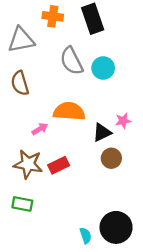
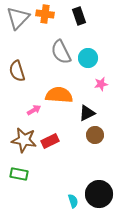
black rectangle: (93, 19) -> (79, 16), size x0.7
gray triangle: (21, 40) -> (18, 18), moved, turned -35
pink star: (123, 121) -> (101, 84), moved

